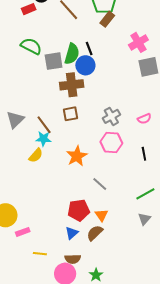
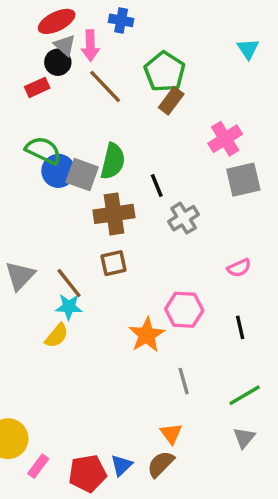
black line: (89, 48) -> (157, 186), moved
gray square: (54, 61) -> (82, 175), turned 30
blue circle: (85, 65) -> (58, 171), moved
gray cross: (111, 116) -> (184, 218), moved
orange star: (77, 156) -> (147, 335), moved
gray line: (100, 184) -> (184, 381), moved, turned 35
red pentagon: (79, 210) -> (87, 473), moved
pink rectangle: (23, 232) -> (38, 466), turned -32

